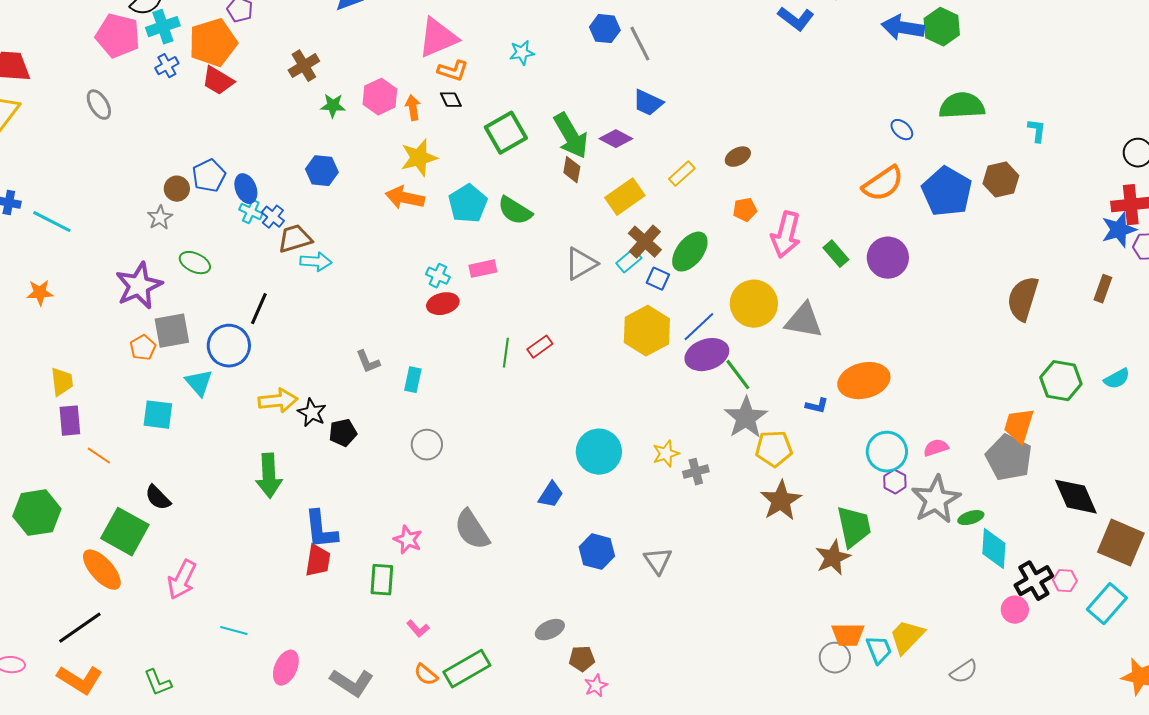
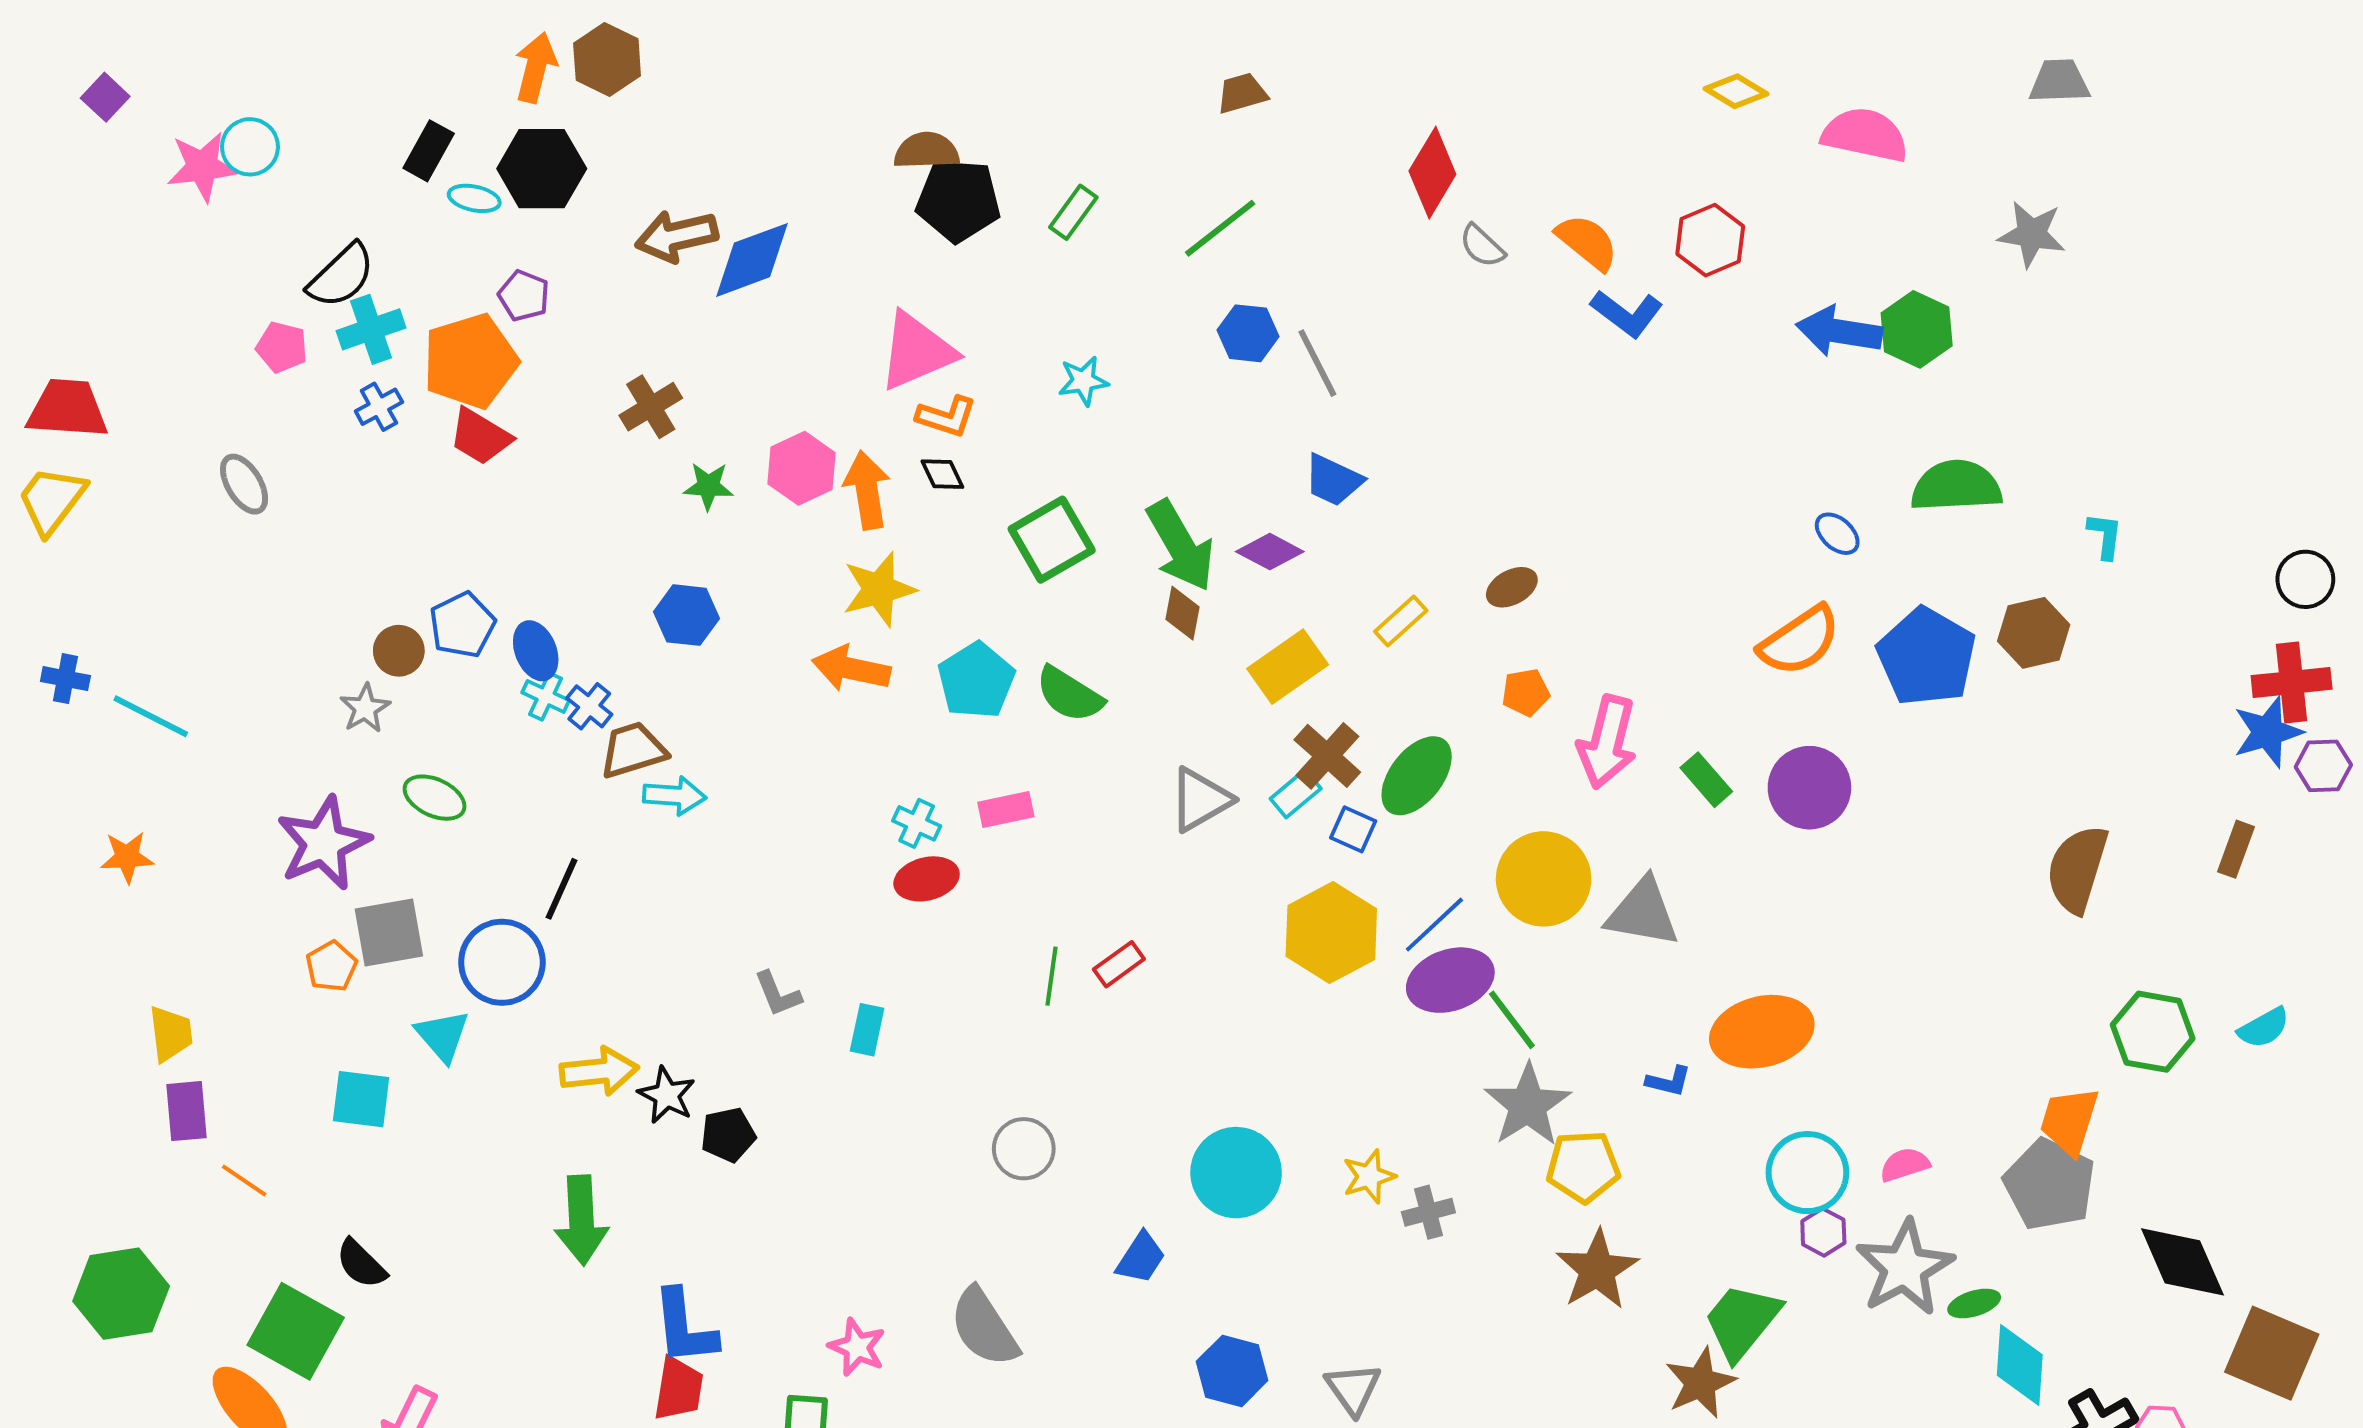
pink pentagon: (118, 36) -> (282, 347), size x0.6
orange arrow: (413, 108) -> (867, 490), size x1.5
gray circle: (427, 445) -> (1024, 1149), moved
green trapezoid: (854, 527) -> (1742, 1321), turned -129

